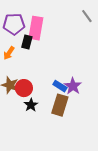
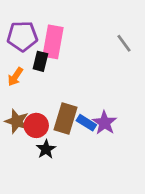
gray line: (87, 16) -> (124, 43), moved
brown rectangle: (60, 105) -> (66, 118), moved

